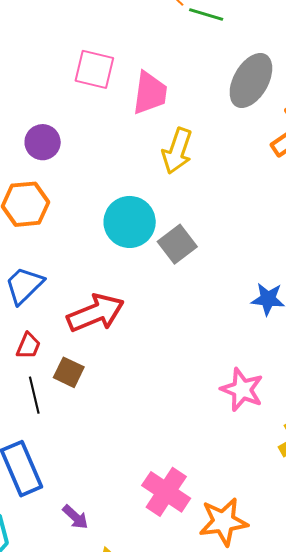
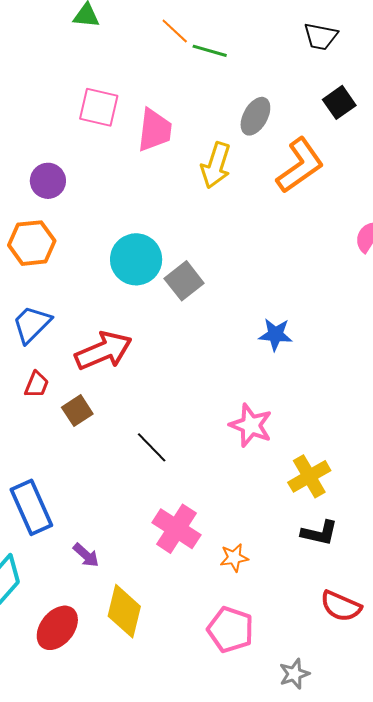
gray ellipse: (251, 81) -> (255, 116), size x0.7
yellow arrow: (177, 151) -> (216, 165), moved
brown square: (69, 372) -> (77, 411), turned 32
black line: (34, 395) -> (152, 447), moved, turned -30
orange star: (223, 522) -> (234, 558), size x0.6

